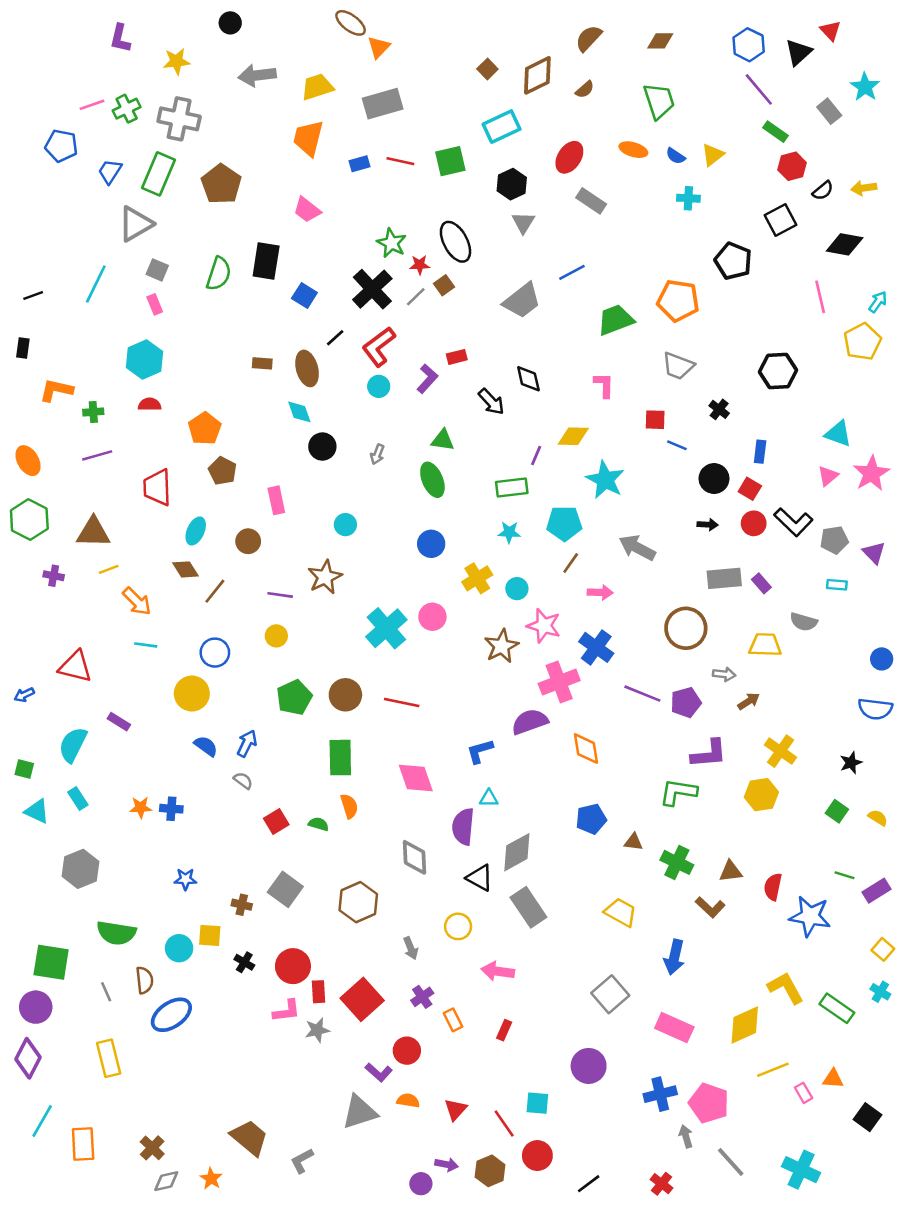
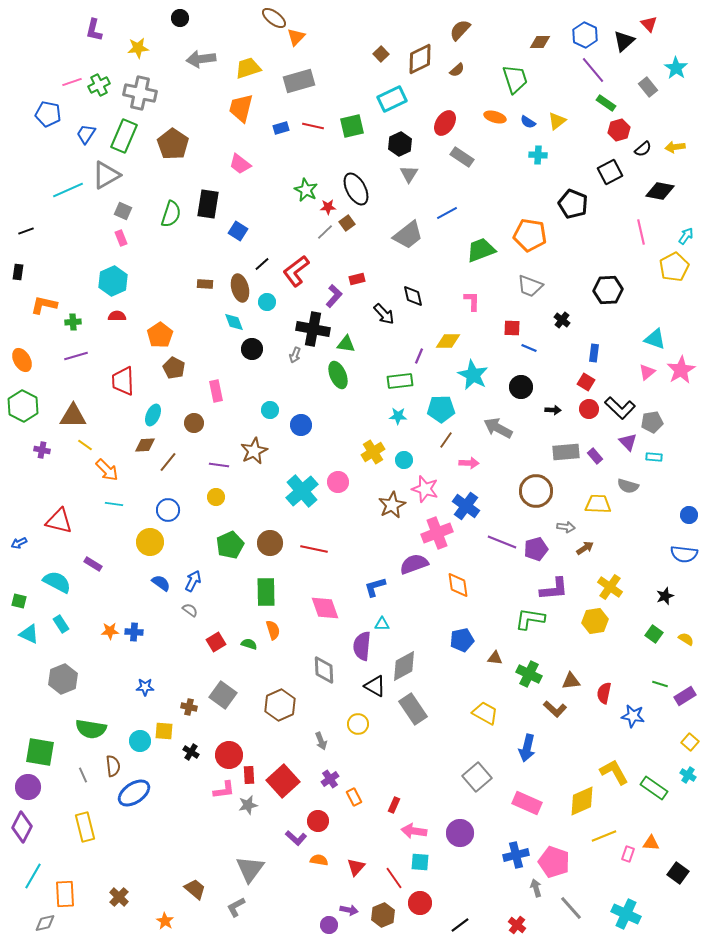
brown diamond: (660, 41) -> (540, 42), moved
cyan line: (96, 284) -> (68, 190), moved, turned 40
black cross: (372, 289) -> (313, 329), moved, turned -36
cyan circle: (379, 386) -> (267, 302), moved
black circle: (714, 479) -> (521, 387), moved
blue circle: (431, 544) -> (301, 425), moved
purple triangle: (874, 553) -> (628, 442), moved
yellow line: (109, 569) -> (85, 445), turned 56
brown diamond: (185, 569) -> (145, 445), turned -60
cyan semicircle: (73, 745) -> (57, 582), turned 92
blue star: (810, 916) -> (633, 716), size x0.7
pink arrow: (498, 971) -> (414, 831), moved
pink rectangle: (804, 1093) -> (628, 854), turned 49
gray triangle: (359, 1112) -> (250, 869), moved, turned -36
brown trapezoid: (249, 1138) -> (195, 889), size x0.7
gray diamond: (166, 1181) -> (45, 923), moved

